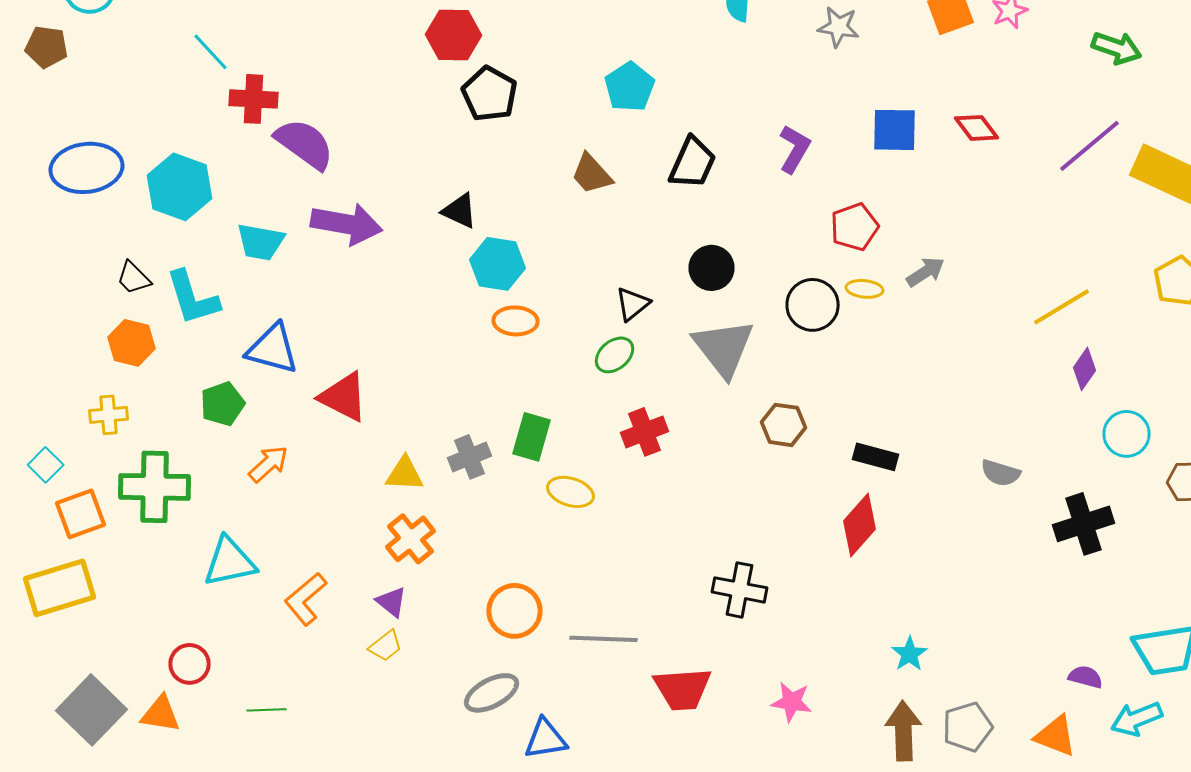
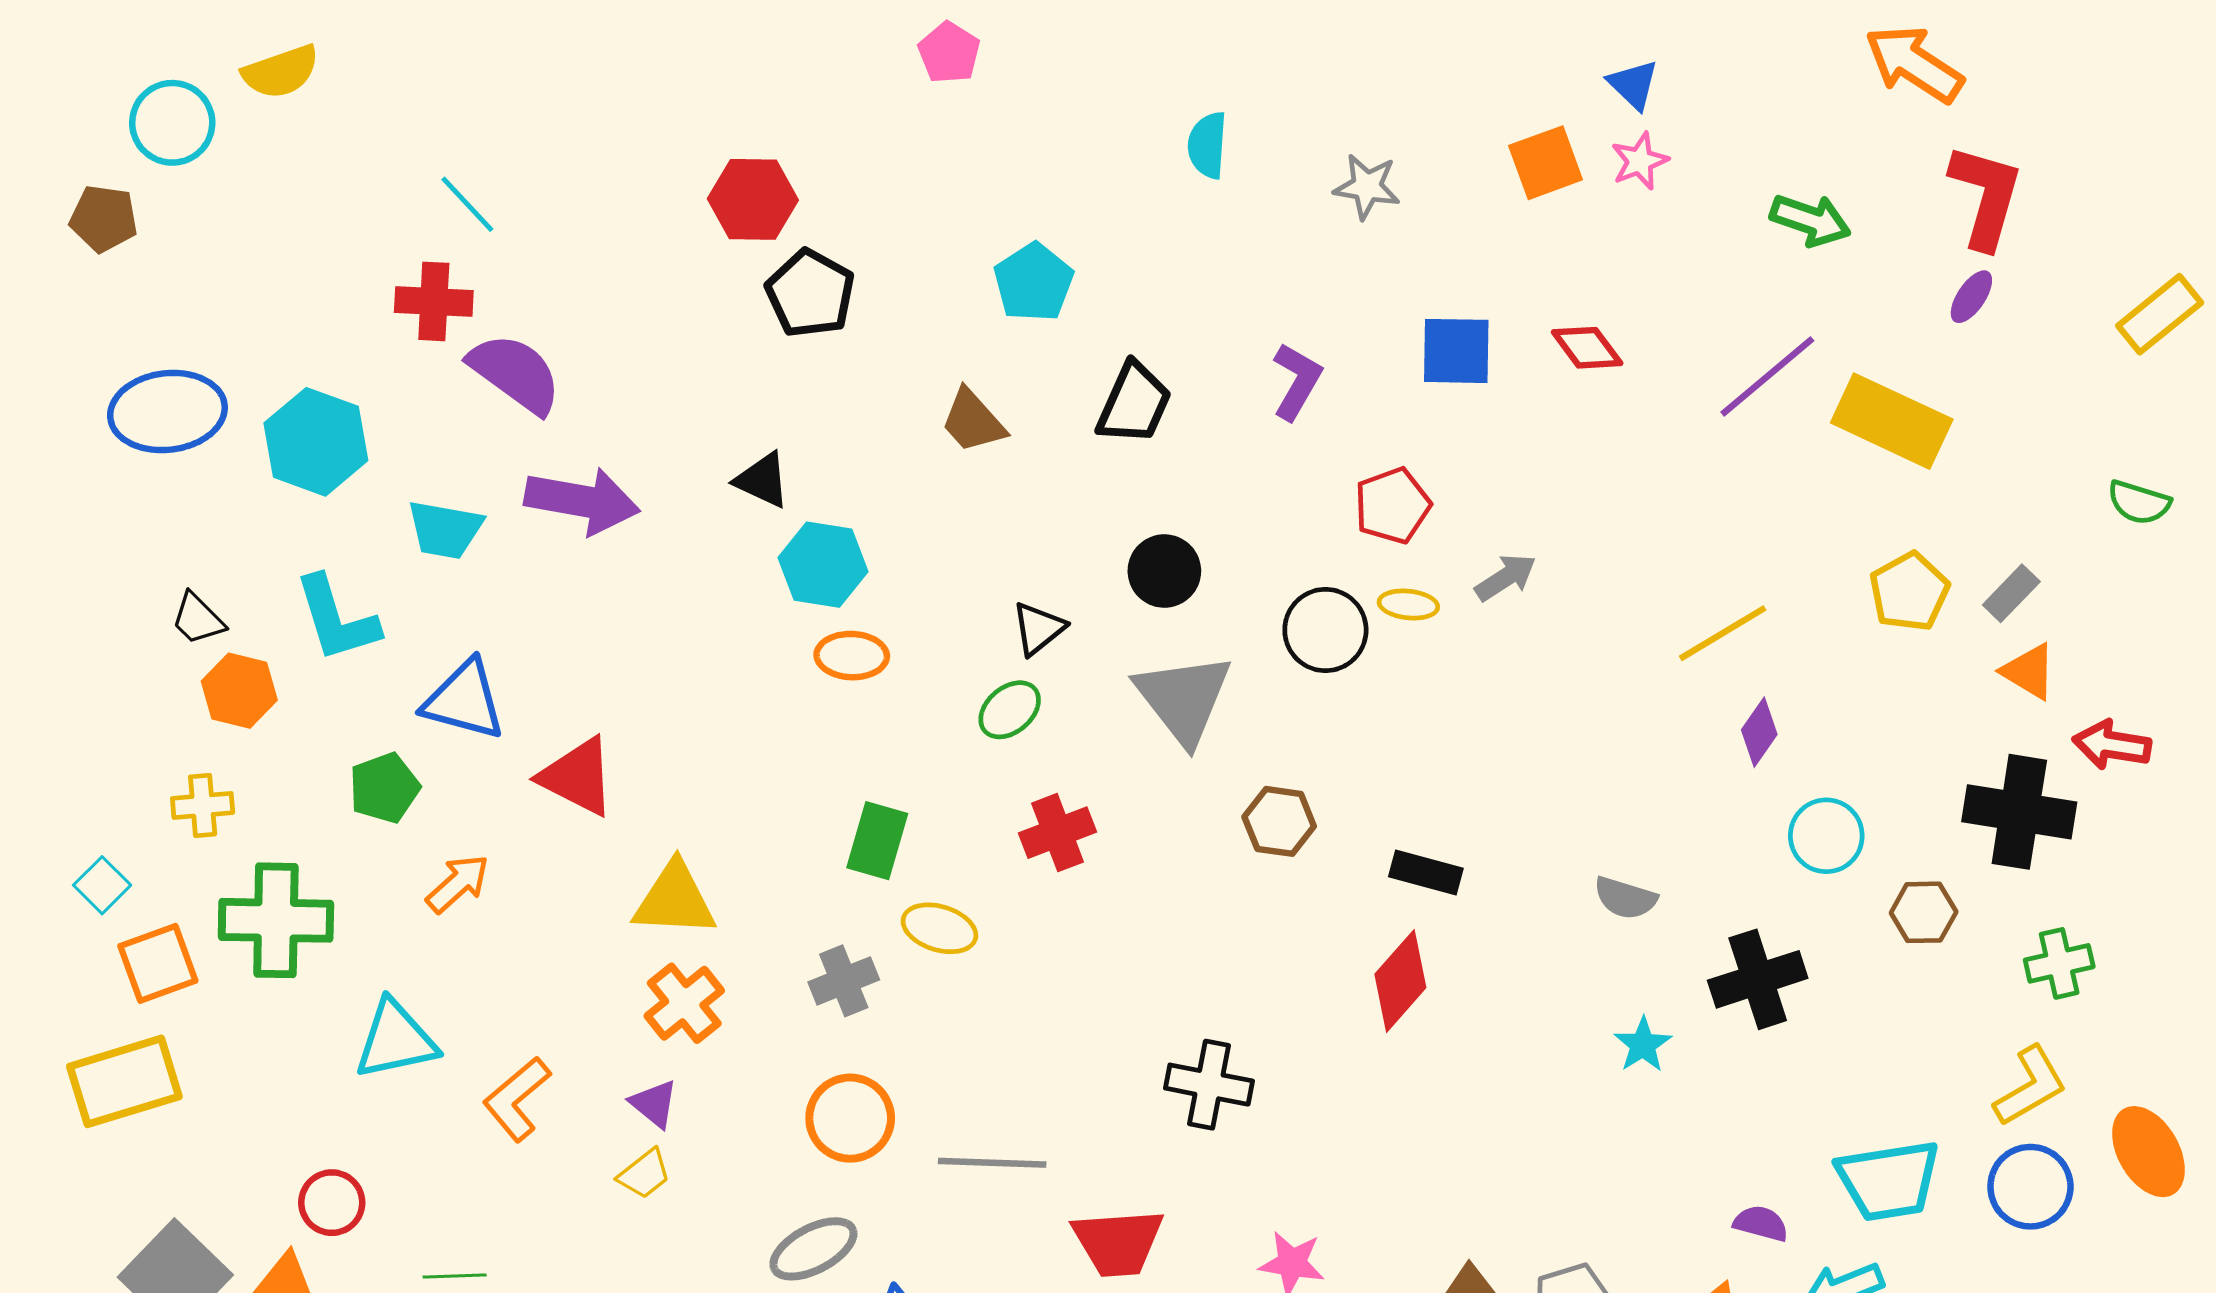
cyan line: (210, 52) -> (467, 204), moved
black trapezoid: (134, 278) -> (198, 619), moved
gray cross: (470, 457) -> (844, 981), moved
yellow triangle: (404, 474) -> (675, 900), size x1.4
cyan star: (910, 654) -> (1643, 1045), moved

